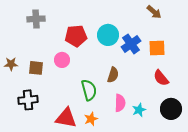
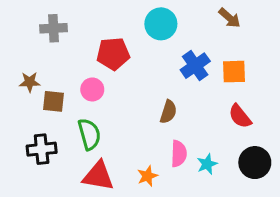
cyan circle: (108, 35) -> (161, 24), moved
brown star: (11, 64) -> (30, 82), moved
green semicircle: (89, 90) -> (89, 134), moved
orange star: (91, 119) -> (147, 176), moved

